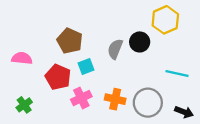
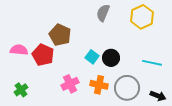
black circle: (140, 42) -> (111, 58), moved
gray semicircle: (115, 49) -> (103, 13), moved
cyan square: (86, 66) -> (92, 57), moved, turned -32
red pentagon: (58, 77) -> (43, 55), moved

